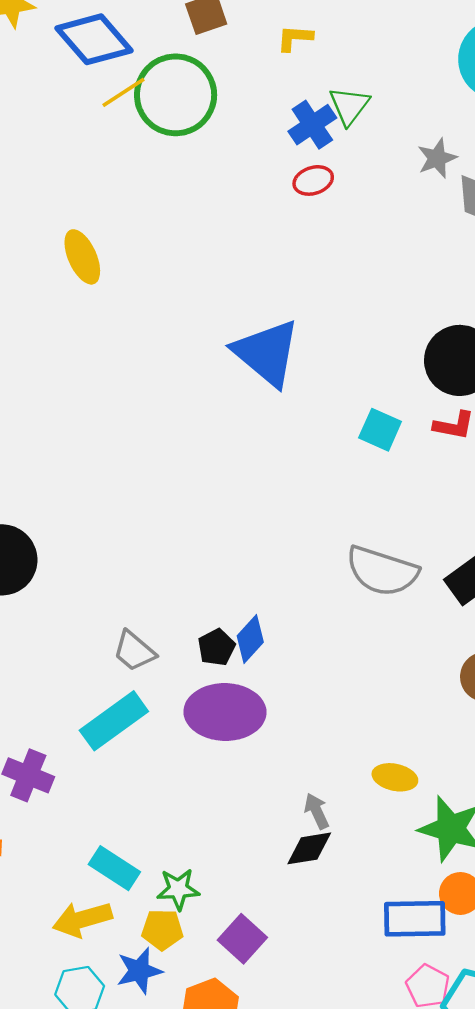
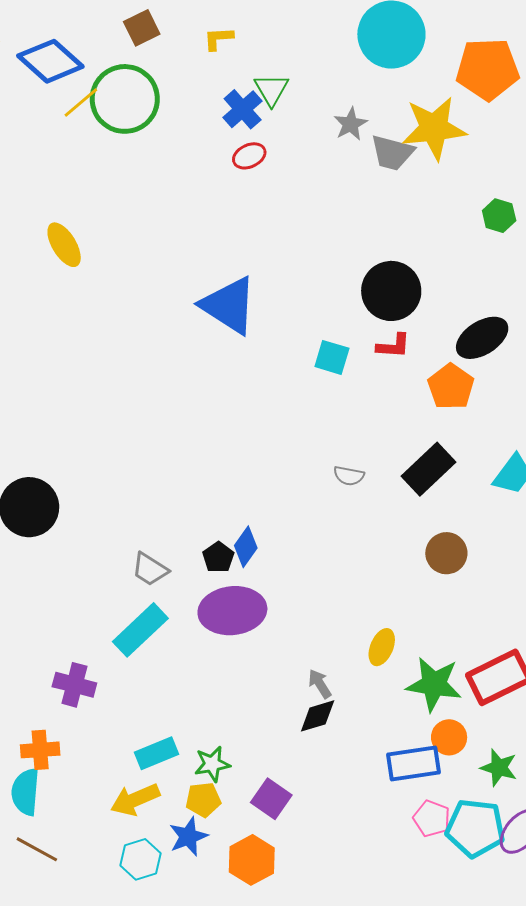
gray semicircle: (382, 571) -> (349, 476), size x0.5
yellow ellipse: (395, 777) -> (382, 647), turned -72
cyan rectangle: (114, 868) -> (156, 753), turned -48

